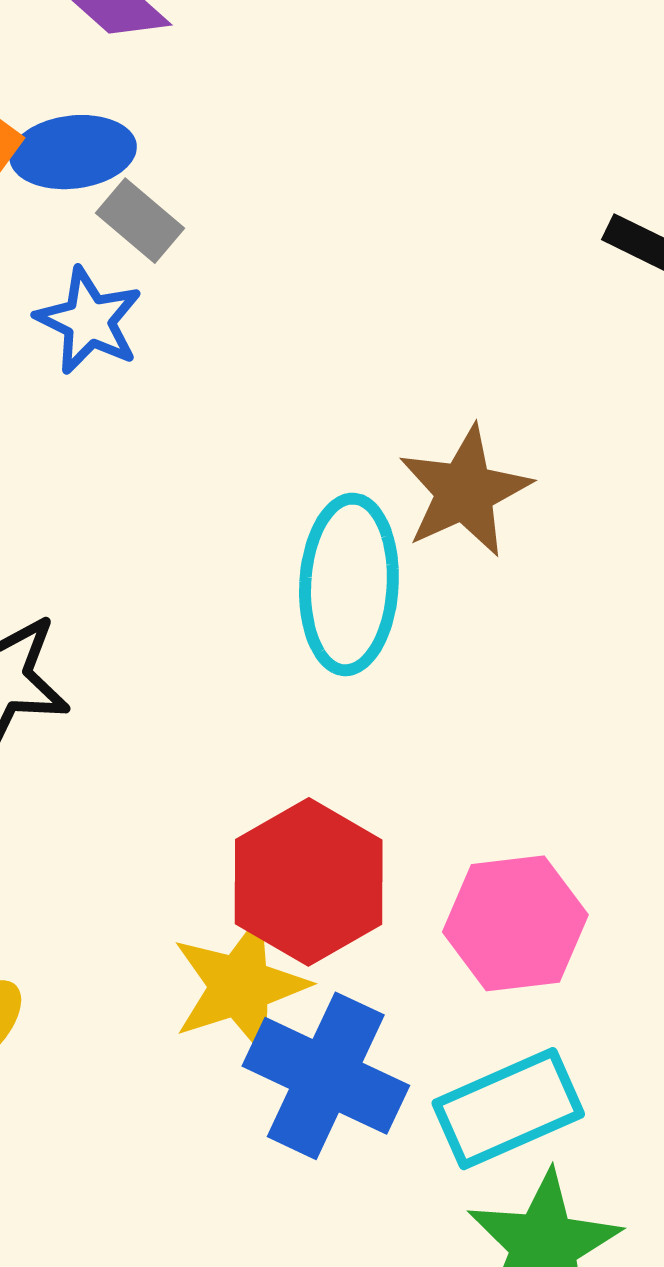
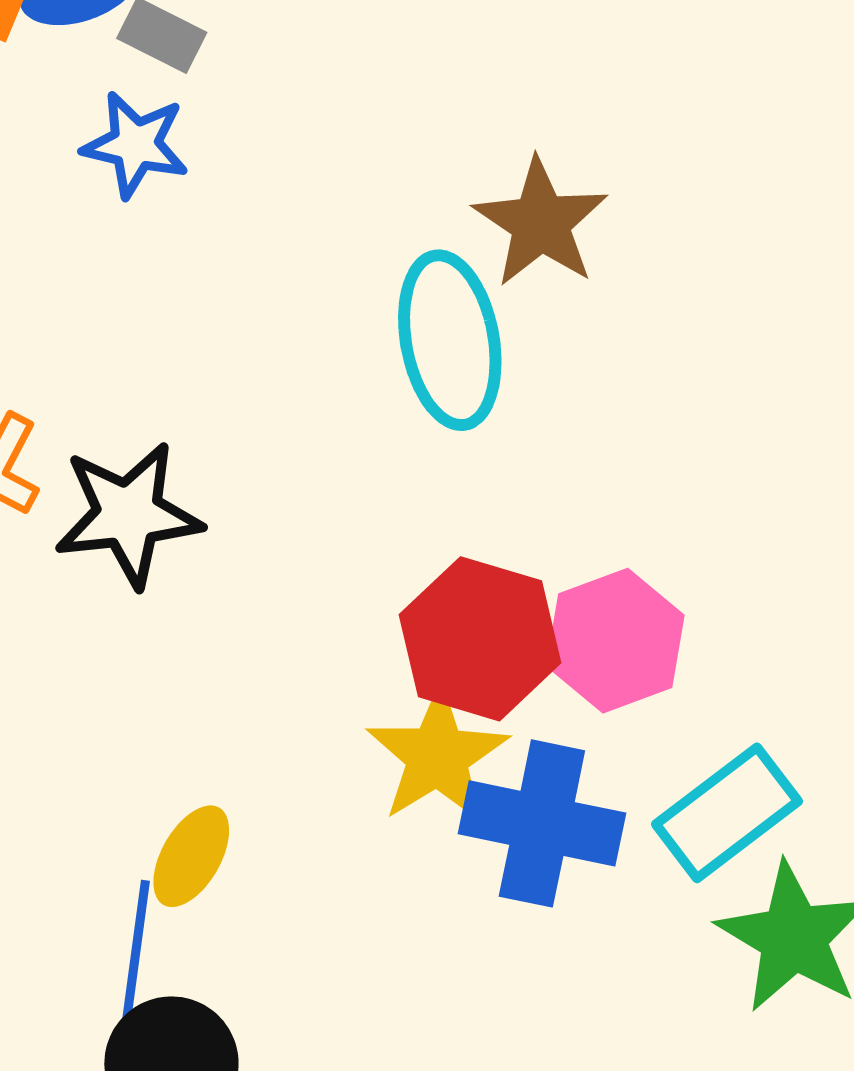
pink hexagon: (515, 923) -> (615, 641), moved

